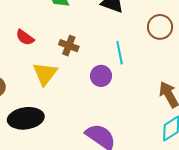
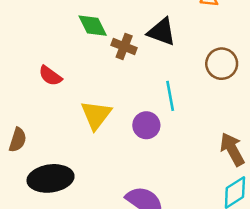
brown cross: (69, 46) -> (124, 46), moved
yellow triangle: (45, 74) -> (96, 115), moved

